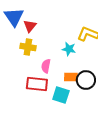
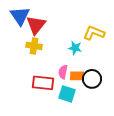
red triangle: (30, 26) -> (36, 25), size x1.5
pink semicircle: (46, 66) -> (63, 72), moved

